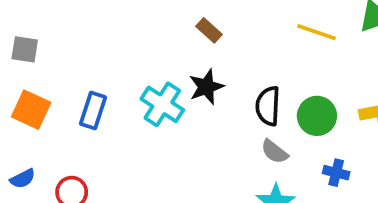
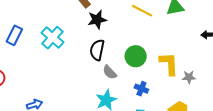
black star: (206, 87) -> (97, 20), moved
black semicircle: (268, 106) -> (97, 50), moved

